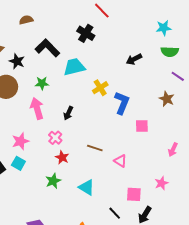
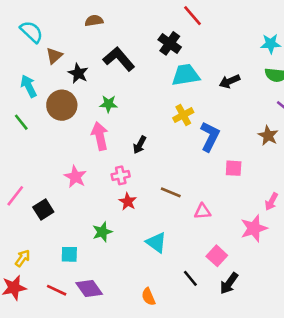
cyan trapezoid: (74, 67) -> (186, 75), moved
pink cross: (55, 138) -> (121, 175), turned 32
pink star: (20, 141) -> (75, 177), turned -30
pink triangle: (120, 161) -> (203, 211), turned -40
cyan square: (18, 163) -> (69, 254), moved, turned -32
green star: (53, 181) -> (102, 232), moved
pink star: (161, 183) -> (254, 228), moved, size x1.5
pink square: (134, 194) -> (217, 256), turned 35

